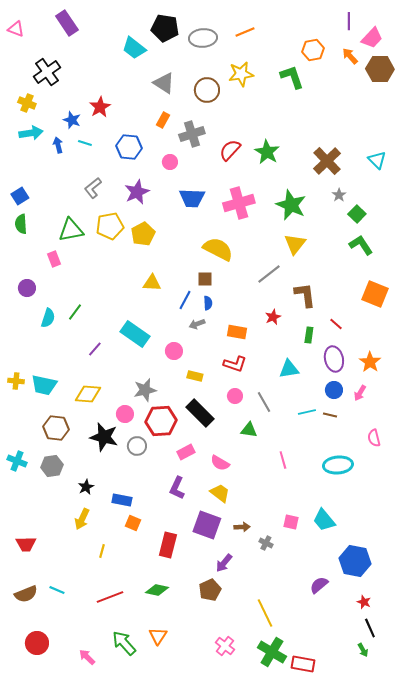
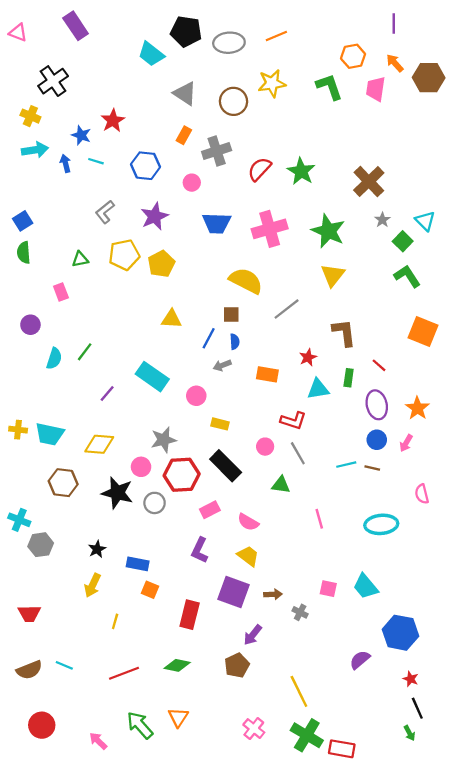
pink trapezoid: (372, 38) -> (376, 89), moved, turned 145
cyan triangle: (377, 160) -> (425, 221), moved
green triangle: (71, 230) -> (80, 259), size x0.6
gray line: (269, 274) -> (287, 309), moved
red L-shape: (235, 364) -> (293, 421), moved
cyan triangle: (289, 369) -> (318, 389), moved
gray hexagon: (52, 466) -> (41, 545), moved

